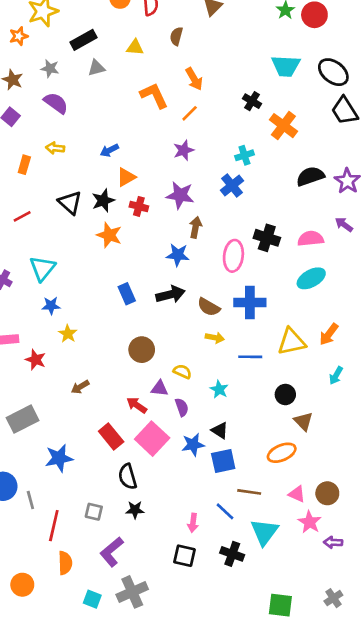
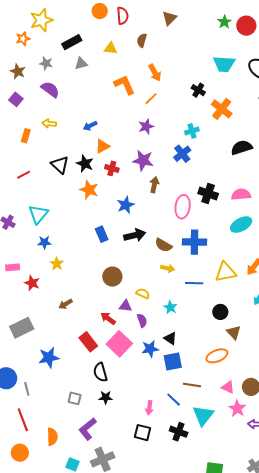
black star: (103, 201) -> (85, 164), turned -30
blue star: (178, 255) -> (126, 205), moved, turned -30
red line: (54, 526) -> (23, 420), moved, turned -35

